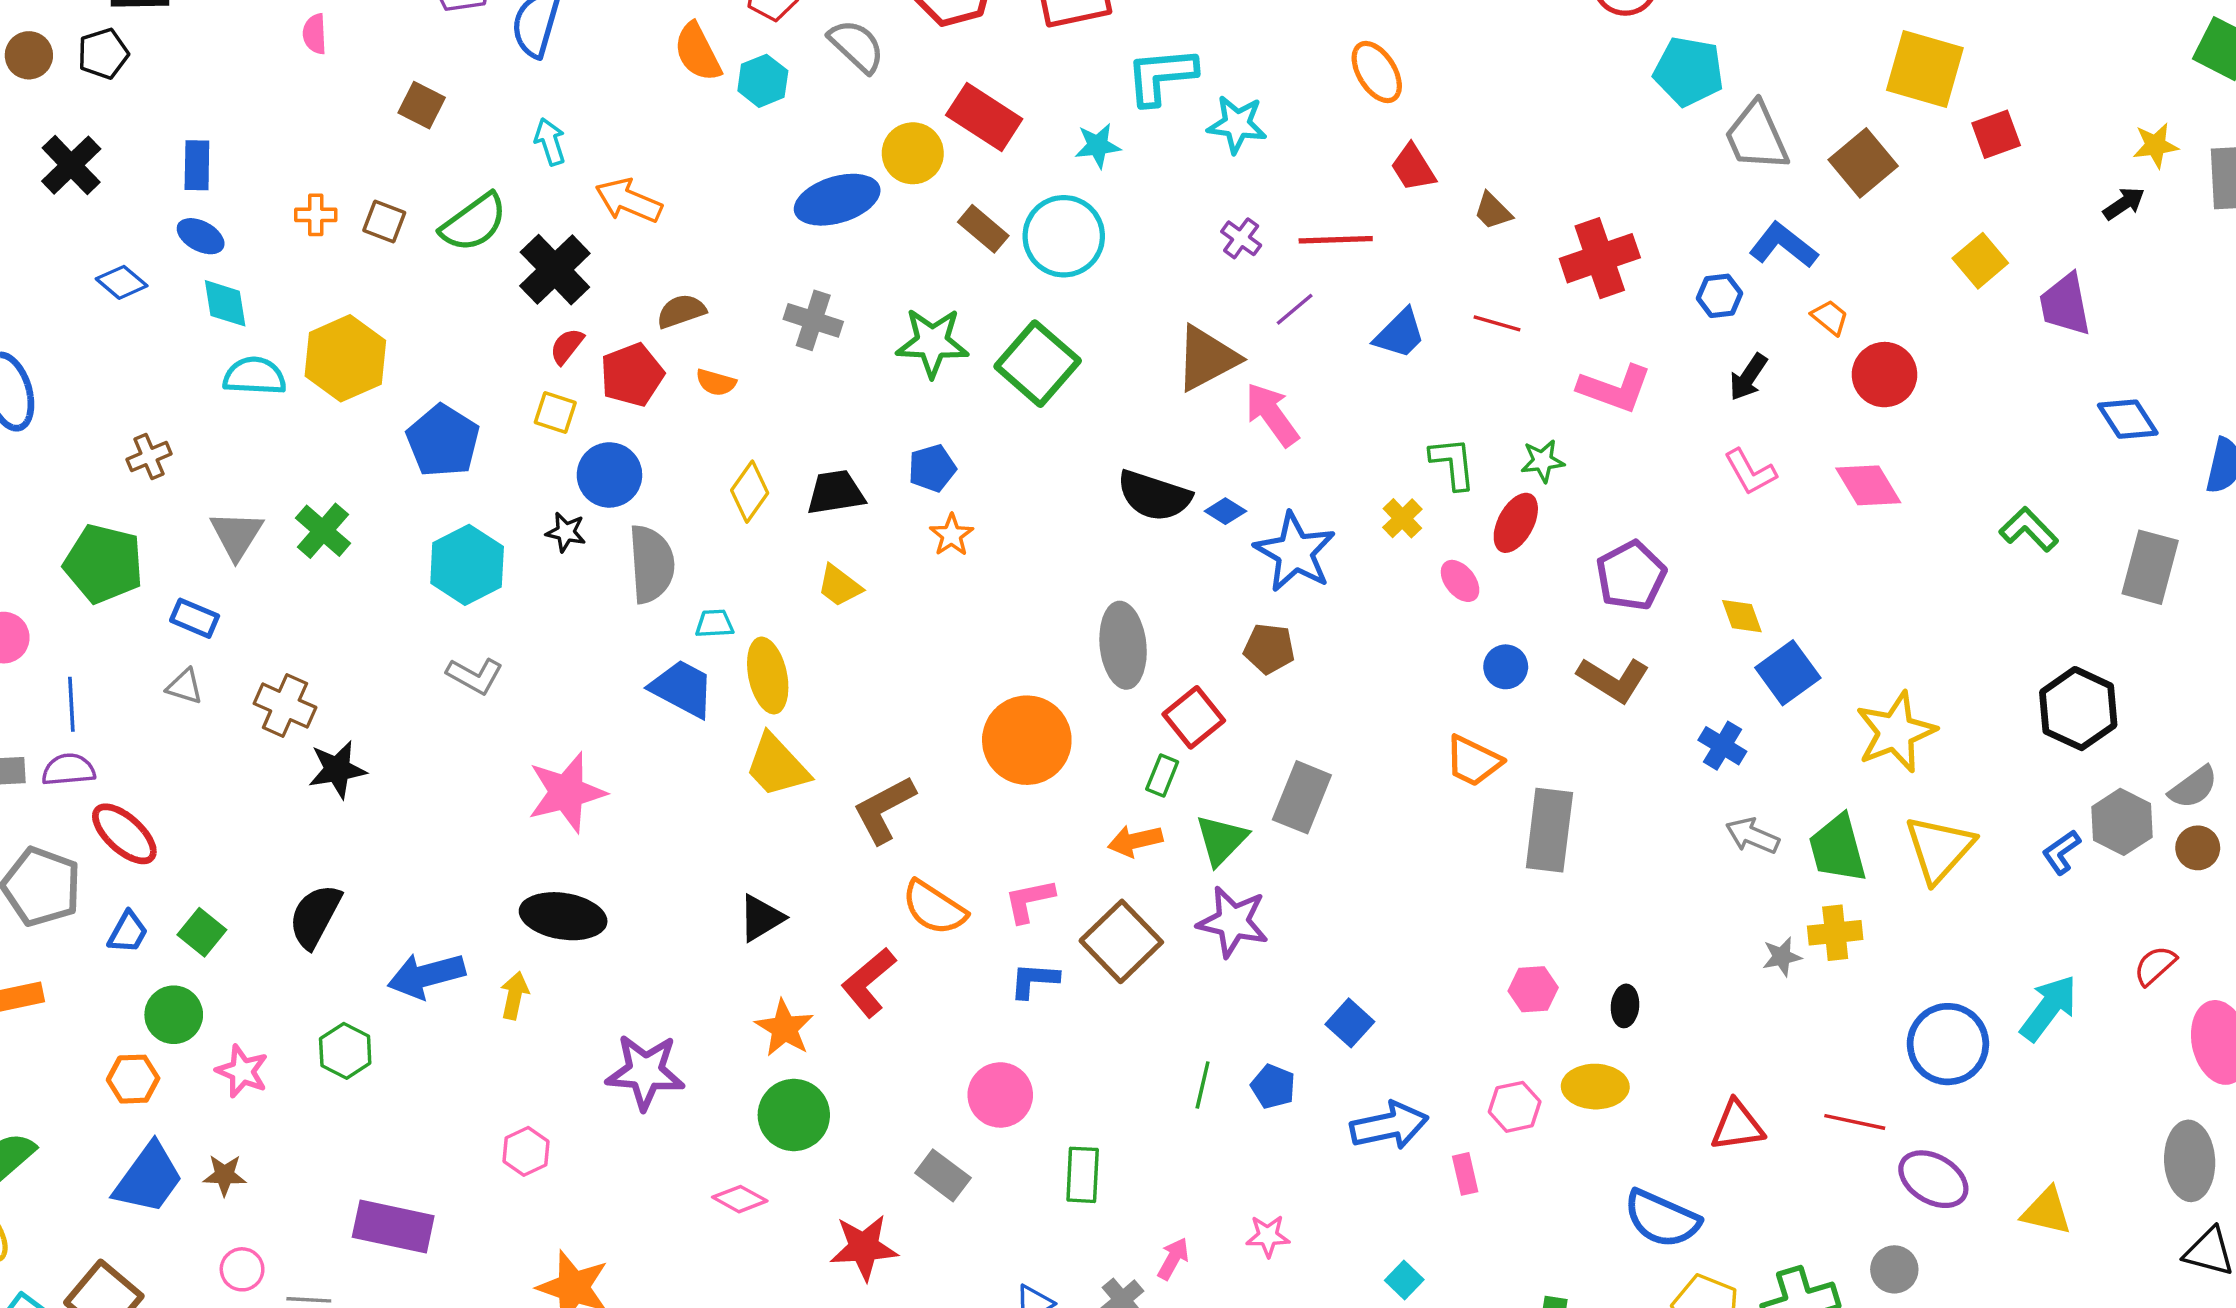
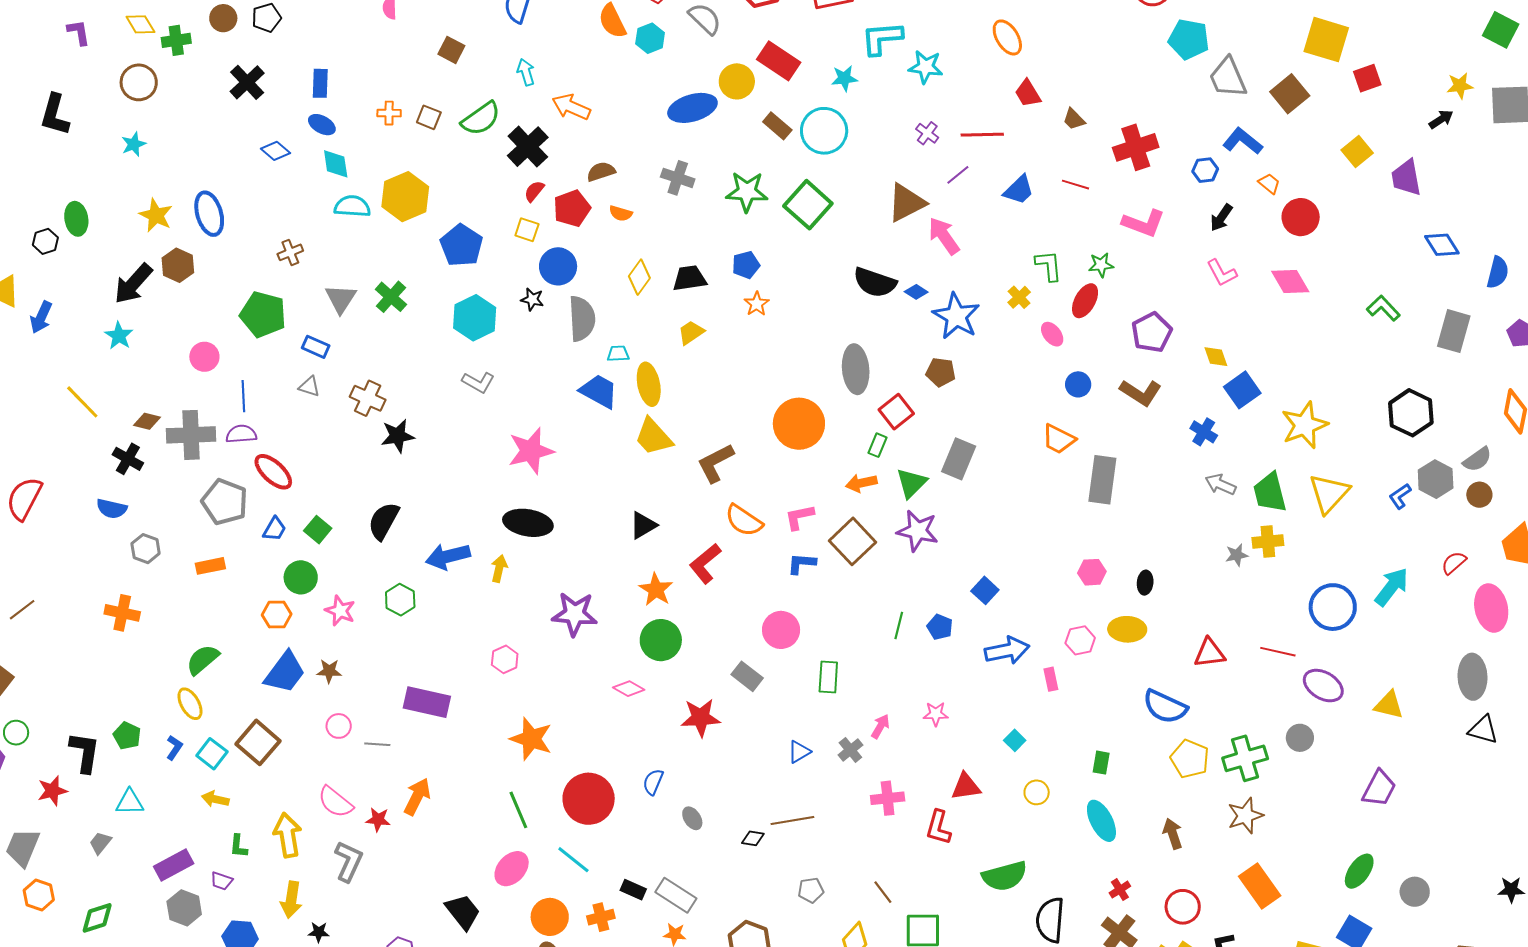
yellow trapezoid: (839, 586) -> (691, 333), turned 108

